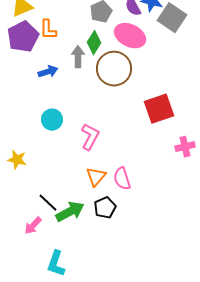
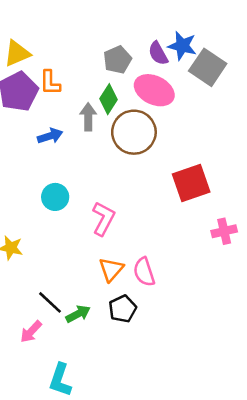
green arrow: (70, 212) -> (78, 314), size x0.7

